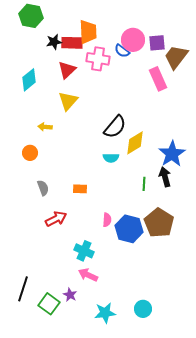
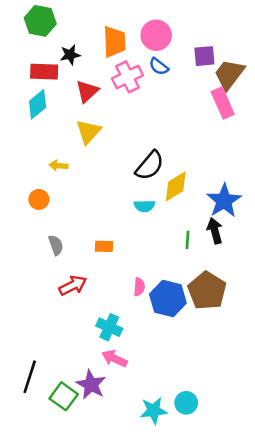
pink circle: (133, 40) -> (156, 35), moved
red rectangle: (72, 43) -> (44, 72), moved
pink cross: (98, 59) -> (128, 77), turned -35
pink rectangle: (158, 79) -> (223, 103), moved
purple star: (70, 295) -> (91, 385), size x1.6
cyan star: (105, 313) -> (154, 411), moved

